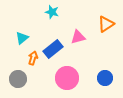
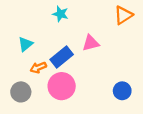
orange triangle: (106, 24) -> (123, 15), moved
orange arrow: (33, 58) -> (38, 67), turned -128
pink circle: (67, 78) -> (62, 86), moved

